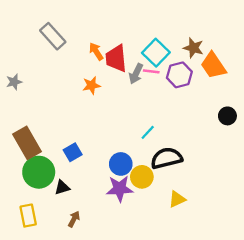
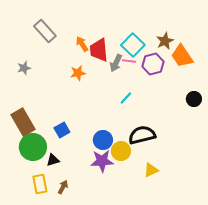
brown star: (193, 48) -> (165, 41), turned 30
gray star: (14, 82) -> (24, 68), moved
cyan line: (148, 132) -> (126, 98), moved
yellow rectangle: (28, 216) -> (40, 184), moved

